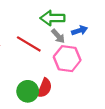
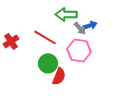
gray arrow: (58, 36) -> (80, 28), moved
green circle: (28, 91) -> (48, 63), moved

